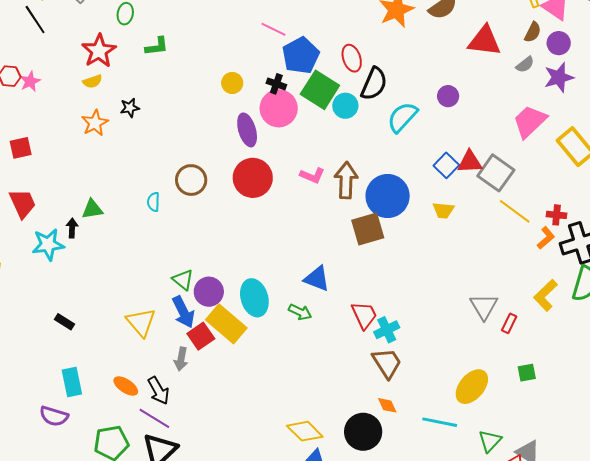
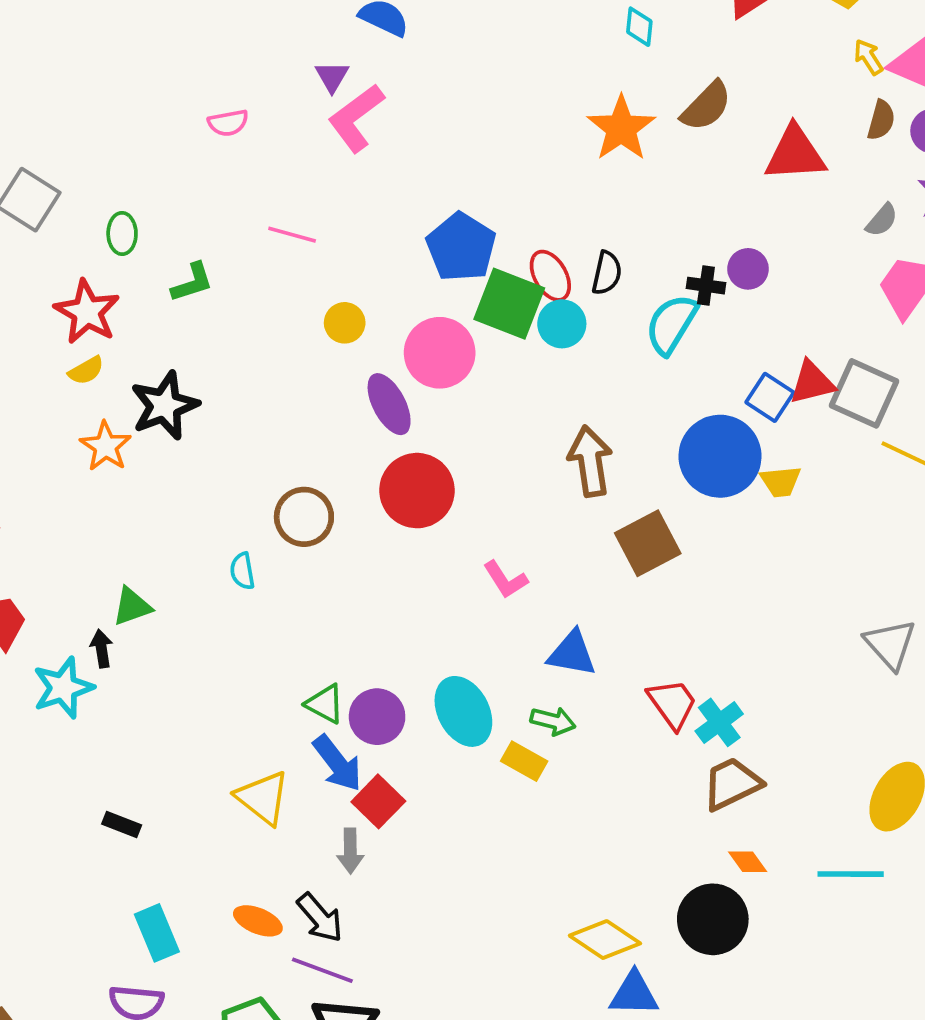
pink line: (273, 29) -> (292, 235), moved
red ellipse: (352, 58) -> (550, 276), moved
gray semicircle: (525, 65) -> (882, 220), moved
black cross: (276, 84) -> (706, 286), moved
black semicircle: (374, 84) -> (607, 273), size x0.7
black star: (130, 108) -> (165, 406), size x1.8
pink L-shape: (312, 175) -> (505, 580), moved, turned 45
blue circle: (388, 196) -> (720, 456), moved
yellow rectangle: (226, 324) -> (524, 761), moved, size x0.6
brown trapezoid: (387, 363) -> (732, 784), turned -72

